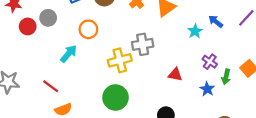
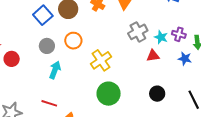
gray circle: (48, 18) -> (47, 46), moved
orange circle: (88, 29) -> (73, 41), moved
cyan star: (195, 31) -> (161, 37), moved
gray cross: (143, 44) -> (138, 32), moved

